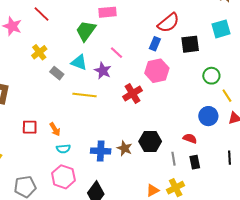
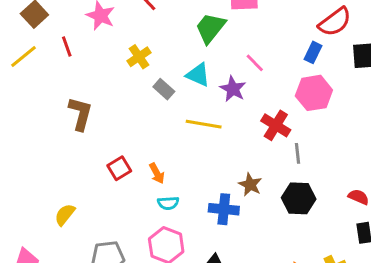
red cross: (133, 94) -> (276, 125), turned -30
red square: (30, 127) -> (119, 168), turned -35
brown star: (125, 148) -> (250, 185), moved
gray line: (173, 159) -> (297, 153), moved

